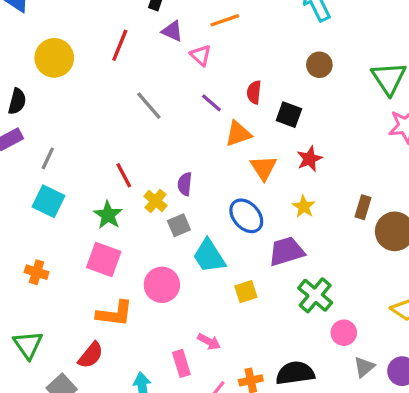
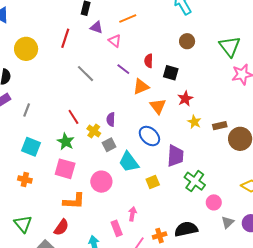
cyan square: (48, 201) -> (31, 147), moved
yellow star: (304, 207) -> (194, 122), moved
brown rectangle: (363, 207) -> (220, 126), turned 64
purple trapezoid: (286, 251) -> (175, 156), turned 115
pink arrow: (209, 342) -> (132, 214), turned -104

